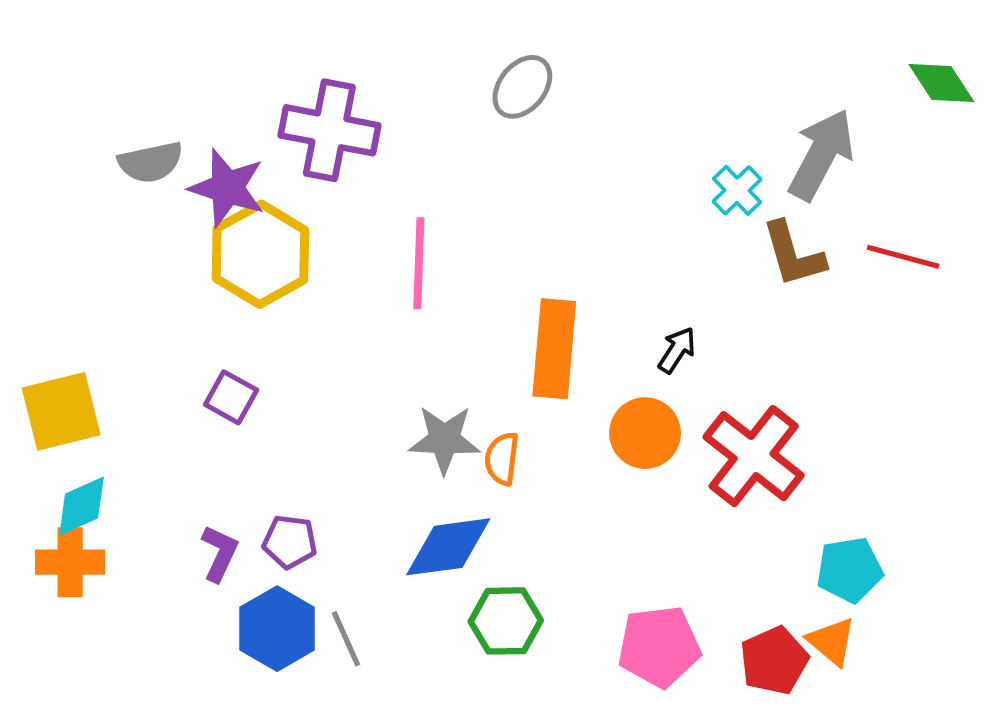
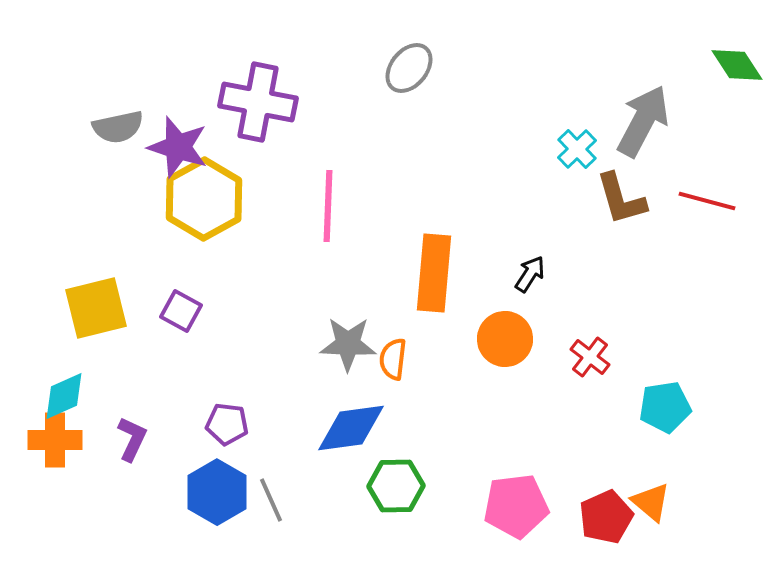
yellow square: (61, 411) -> (96, 308), moved
red cross: (754, 456) -> (590, 357), size x0.5
purple L-shape: (220, 553) -> (132, 439), moved
cyan pentagon: (849, 570) -> (665, 407), moved

